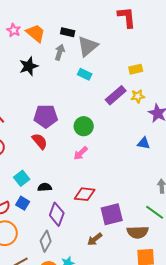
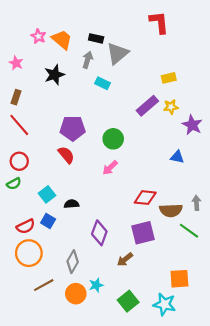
cyan rectangle: (85, 74) -> (103, 83), moved
red diamond: (85, 194) -> (145, 198), moved
purple diamond: (57, 214) -> (99, 233), moved
brown semicircle: (138, 232) -> (171, 210), moved

